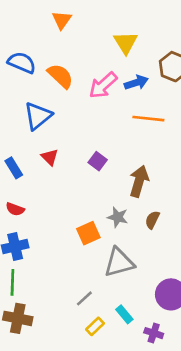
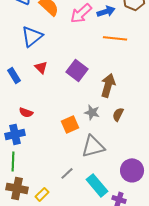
purple square: (98, 161) -> (77, 70), size x1.5
red semicircle: (15, 209) -> (26, 112), moved
cyan rectangle: (124, 314) -> (97, 185), size x1.6
yellow rectangle: (95, 326) -> (42, 194), moved

